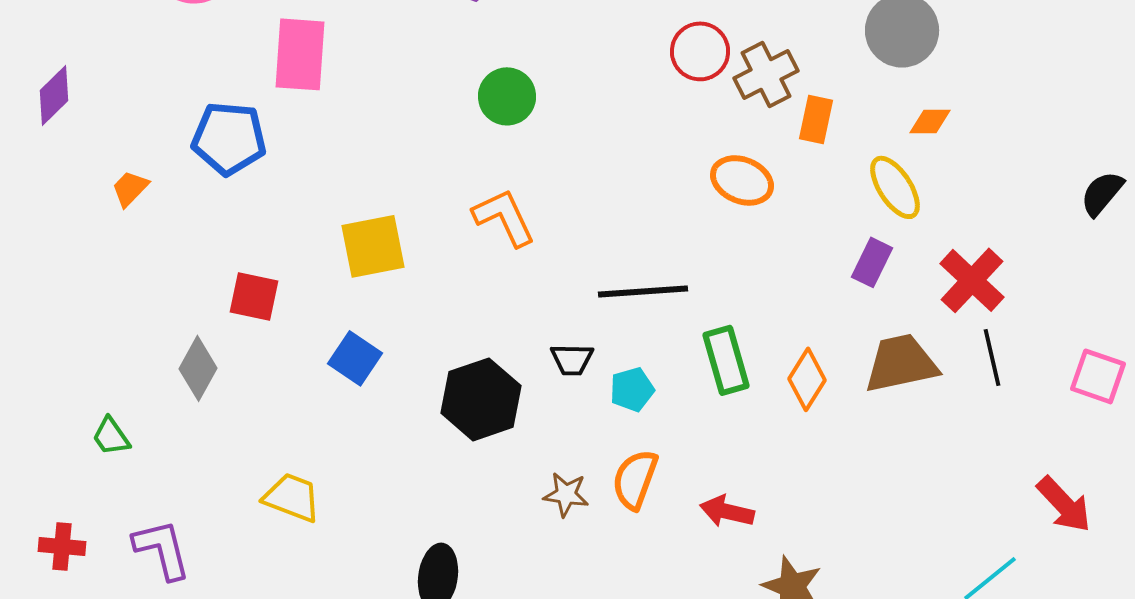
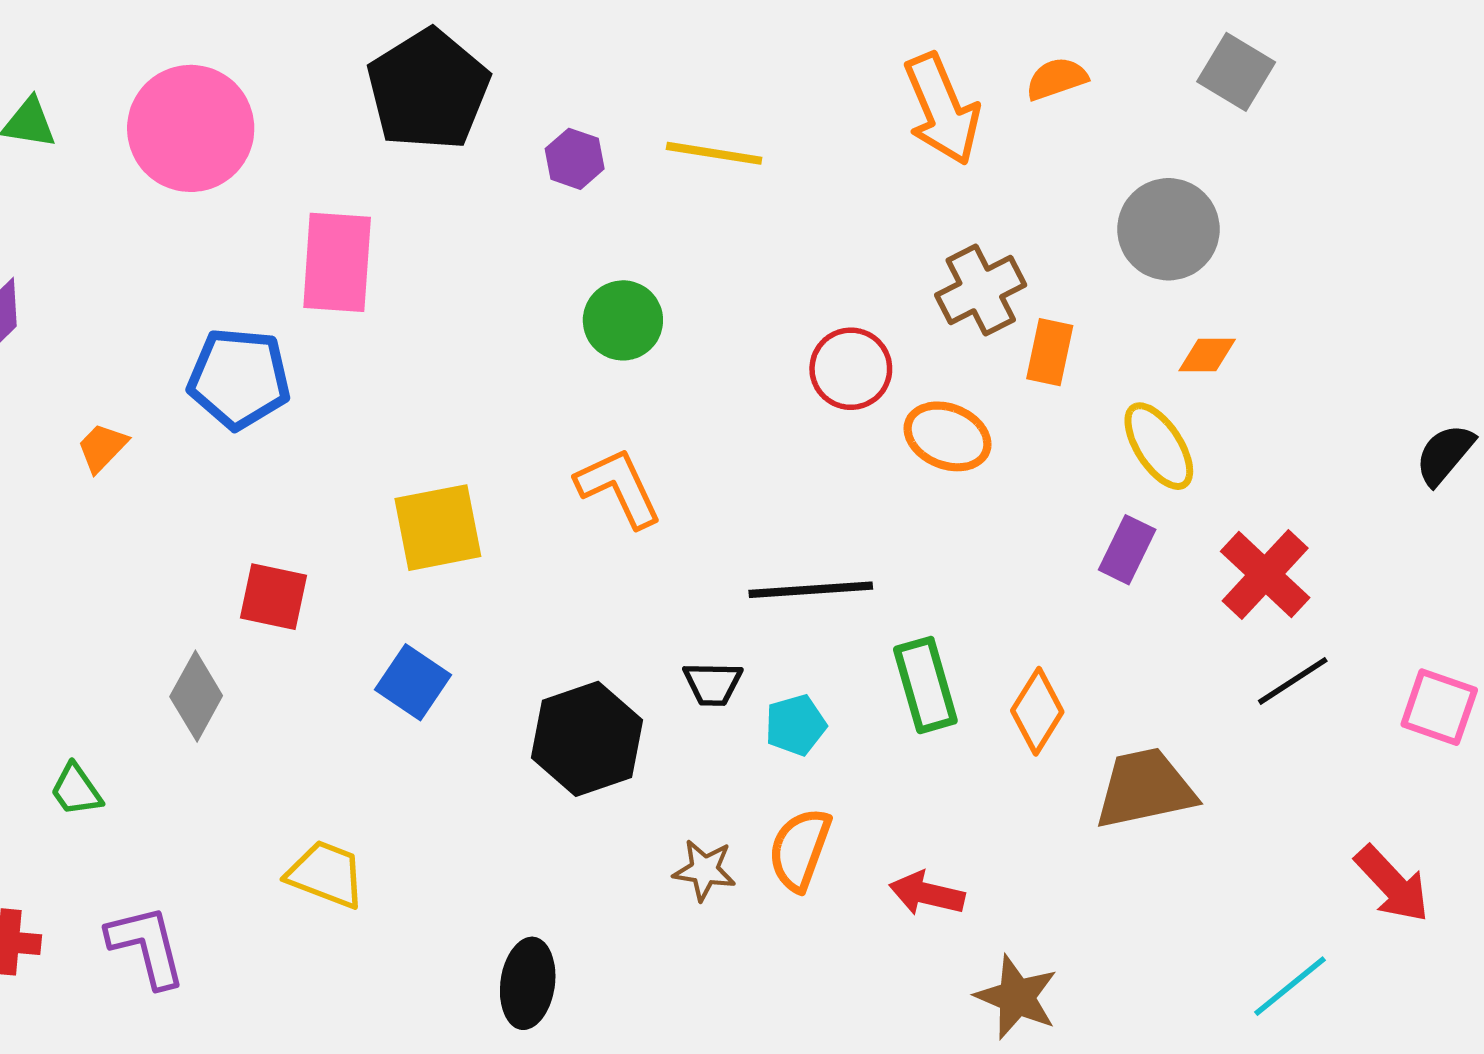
red circle: (700, 51) -> (851, 369), moved
black line: (992, 357) -> (1293, 681), turned 70
brown trapezoid: (901, 363) -> (1145, 789), moved

